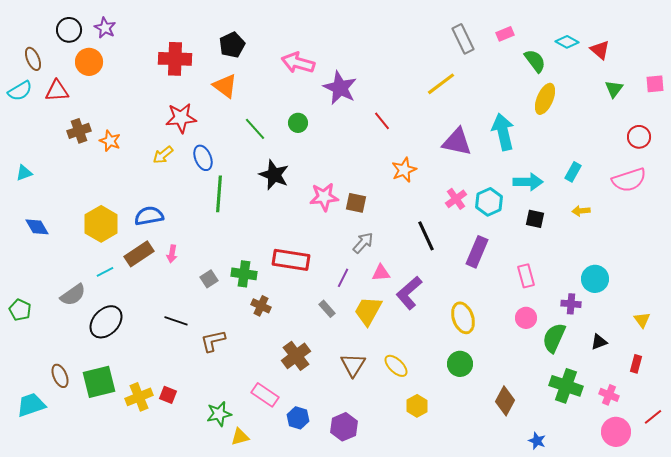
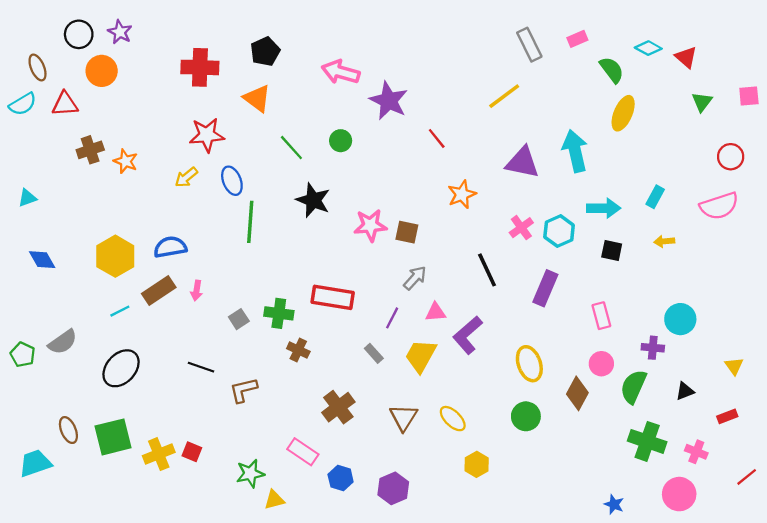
gray semicircle: (73, 295) -> (63, 342), moved
red rectangle: (636, 364) -> (727, 416), turned 54
brown diamond: (505, 401) -> (577, 393), moved
pink circle: (616, 432) -> (679, 494), moved

